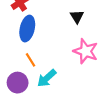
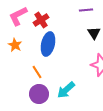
orange line: (31, 60) -> (37, 72), moved

